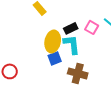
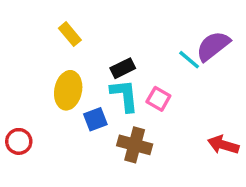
pink square: (92, 27) -> (158, 99), moved
yellow ellipse: (53, 41) -> (68, 90), moved

